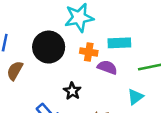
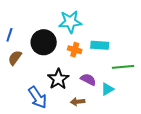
purple semicircle: (107, 67) -> (88, 79), moved
black star: (72, 91) -> (58, 79), size x1.5

